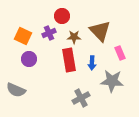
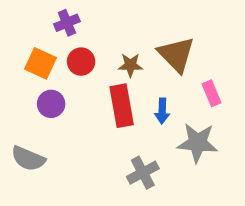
red circle: (62, 16) -> (81, 62), moved
purple cross: (49, 33) -> (67, 23), moved

